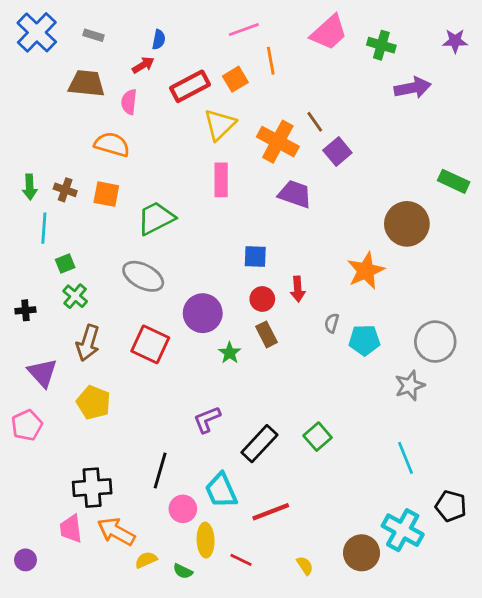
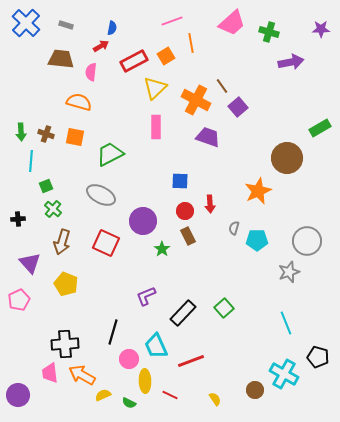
green rectangle: (454, 181) -> (320, 128), turned -55
brown circle: (362, 553) -> (255, 390), size x0.7
purple circle: (25, 560) -> (18, 395), size x1.5

